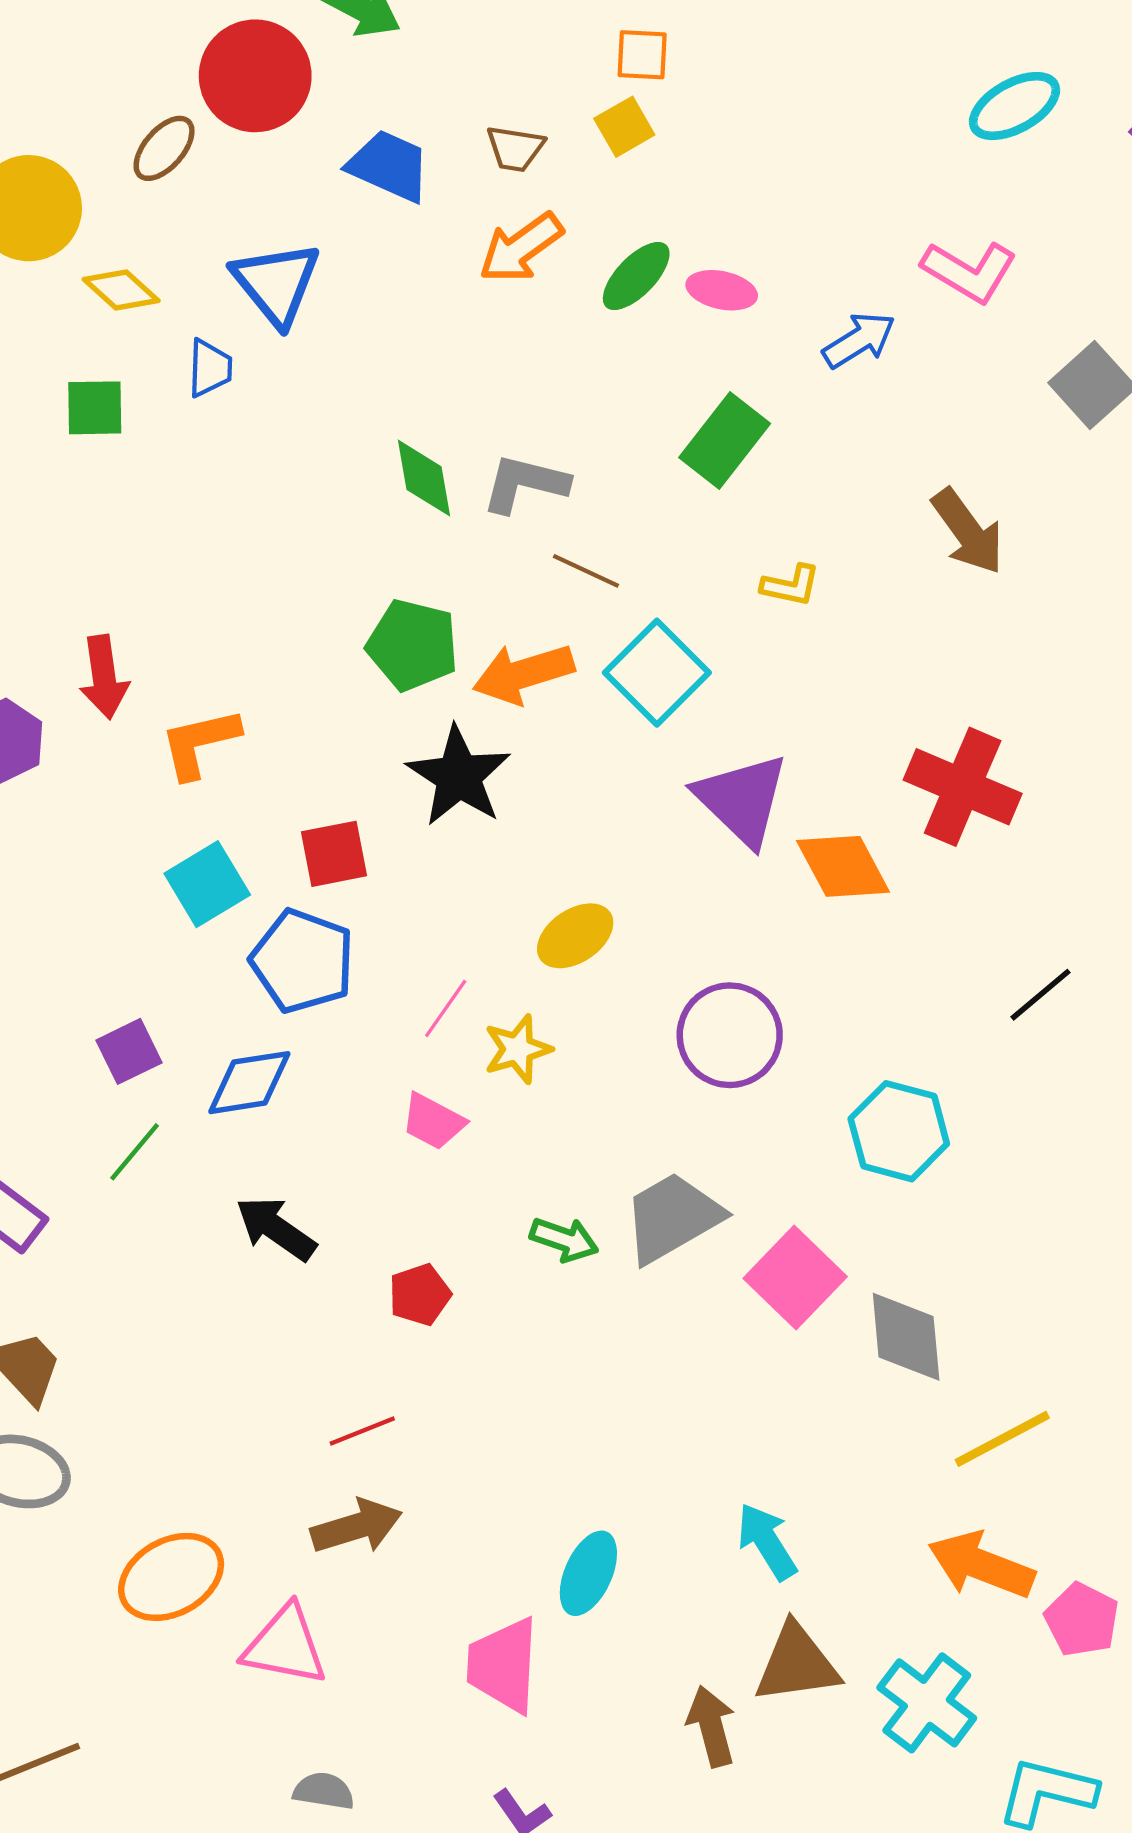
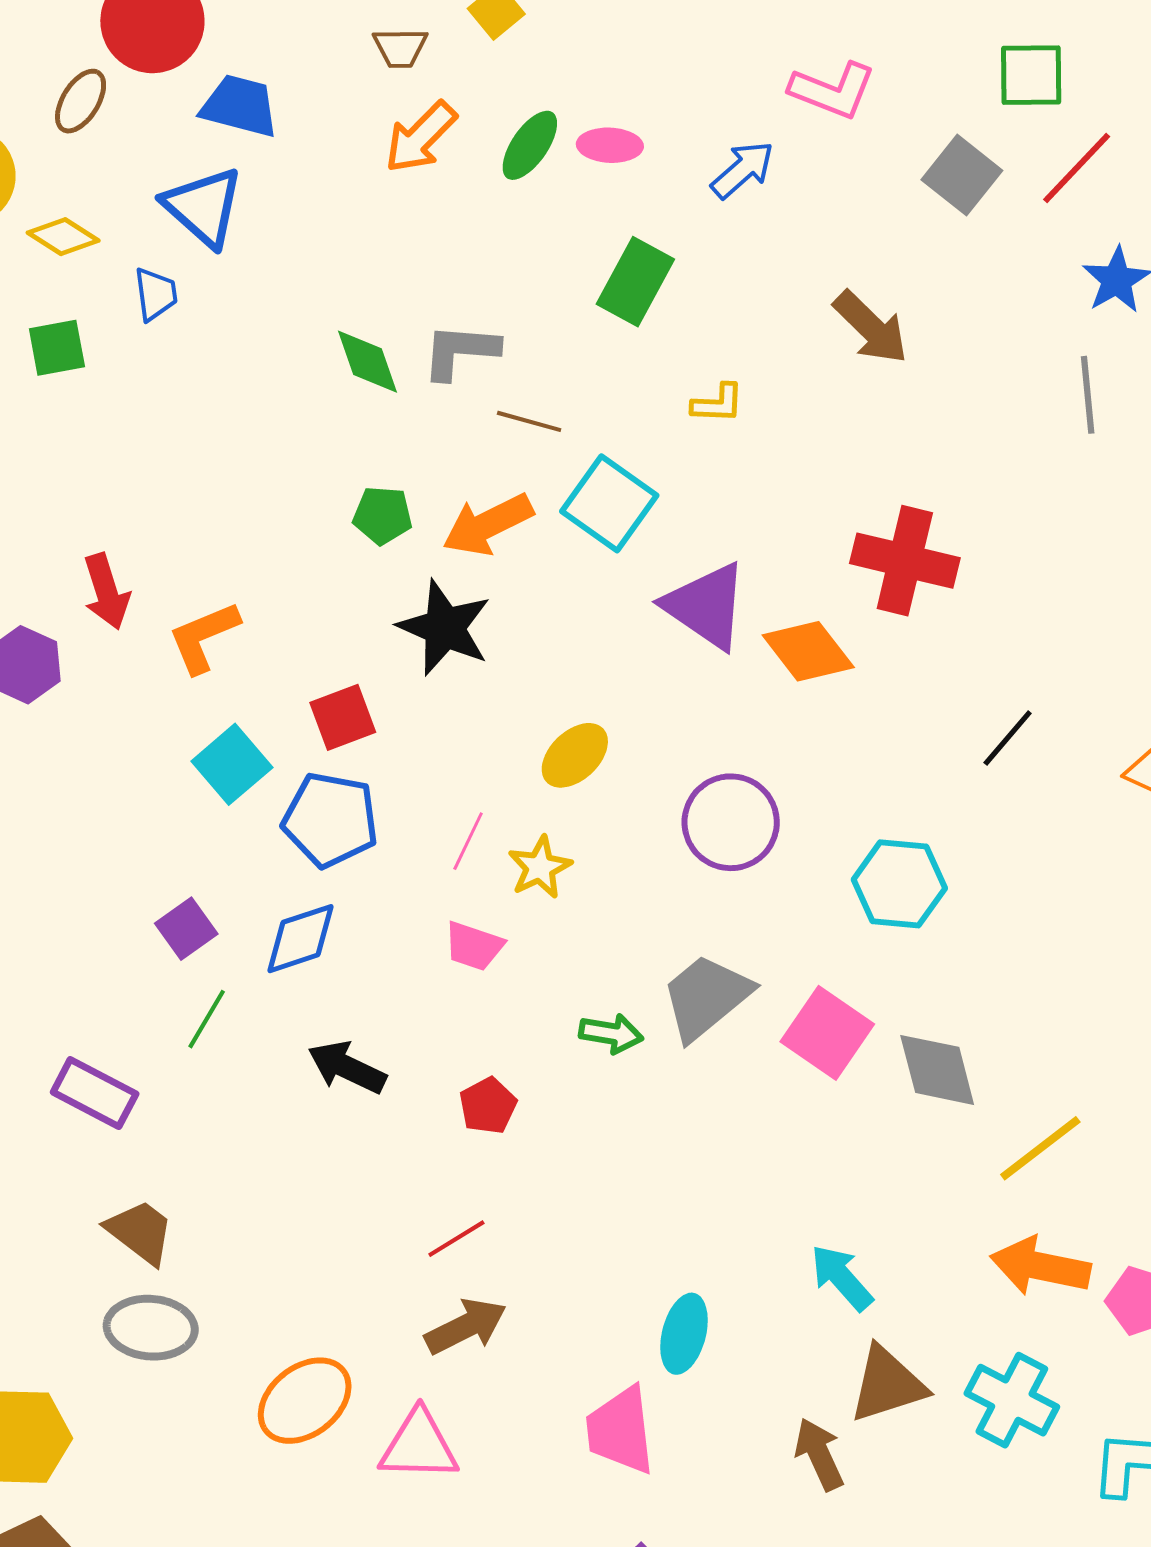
blue trapezoid: (389, 166) -> (240, 106), moved
green pentagon: (413, 645) -> (382, 515), size x0.7

